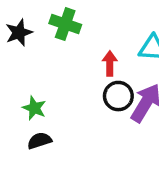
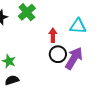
green cross: (65, 24) -> (27, 12), turned 30

